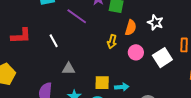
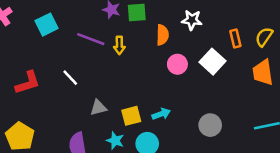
yellow arrow: (112, 42) -> (119, 45), moved
yellow square: (102, 83) -> (131, 116), moved
cyan arrow: (122, 87) -> (161, 114), moved

